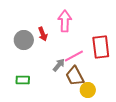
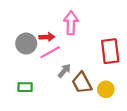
red arrow: (43, 34) -> (47, 37), turned -72
pink line: (74, 56) -> (50, 52), moved
yellow circle: (88, 90) -> (106, 89), moved

